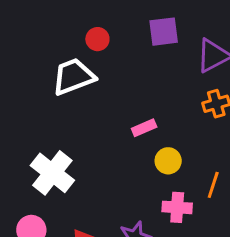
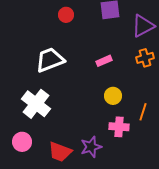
white trapezoid: (73, 77) -> (50, 60), moved
pink rectangle: (144, 128) -> (104, 61), moved

